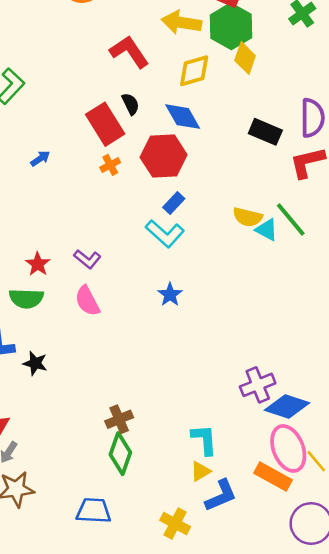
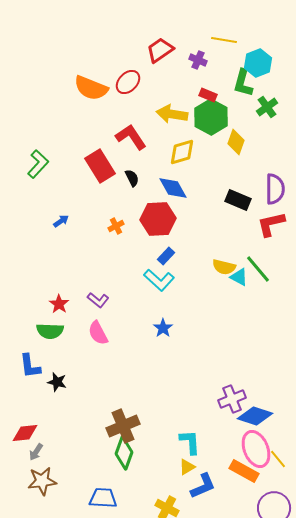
yellow diamond: (245, 58) -> (236, 142), moved
red rectangle: (105, 124) -> (100, 166), moved
brown cross: (119, 419) -> (123, 426), size x1.5

